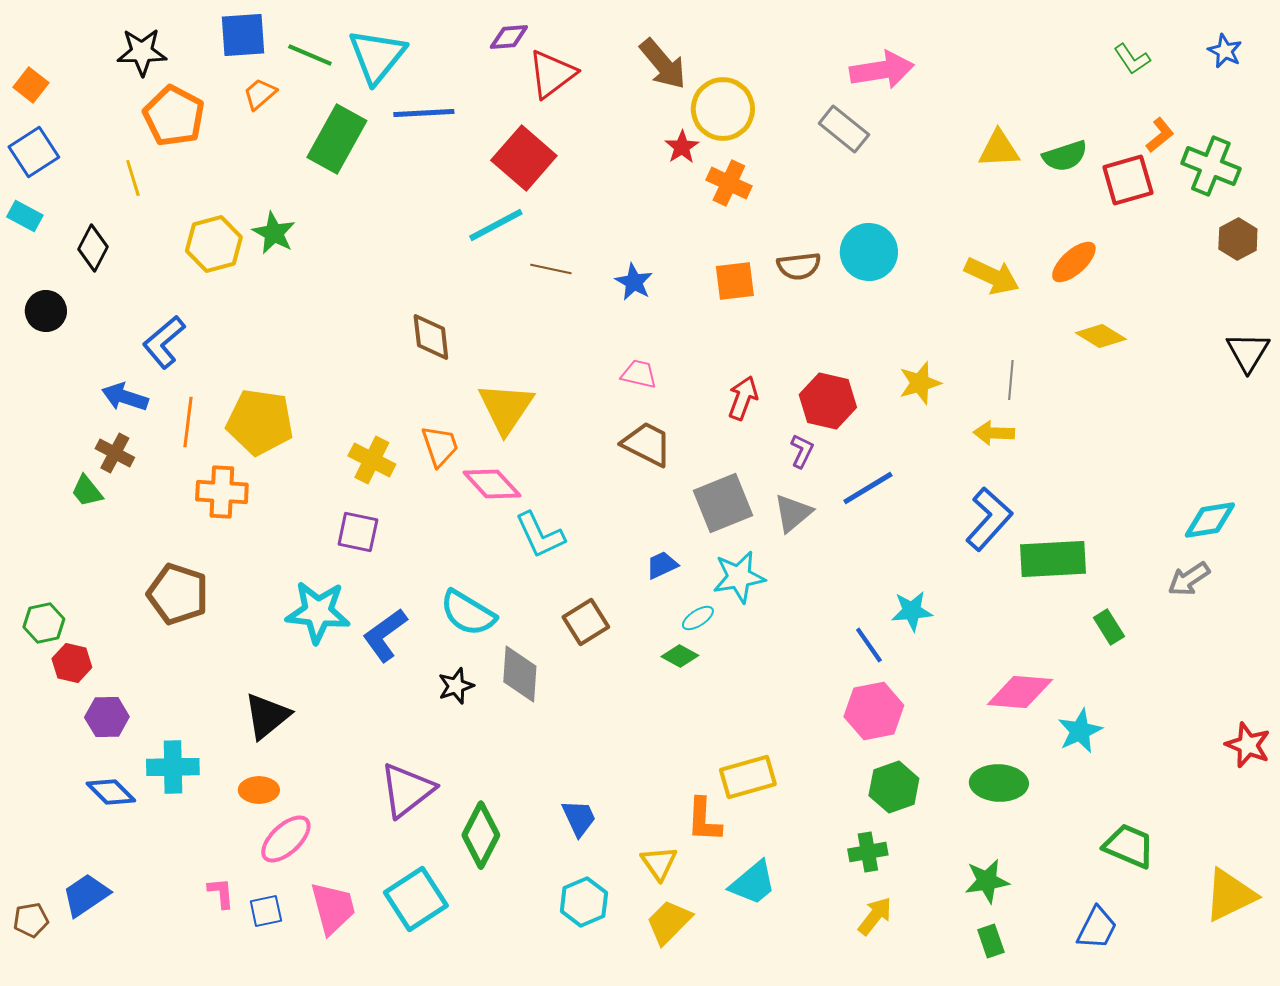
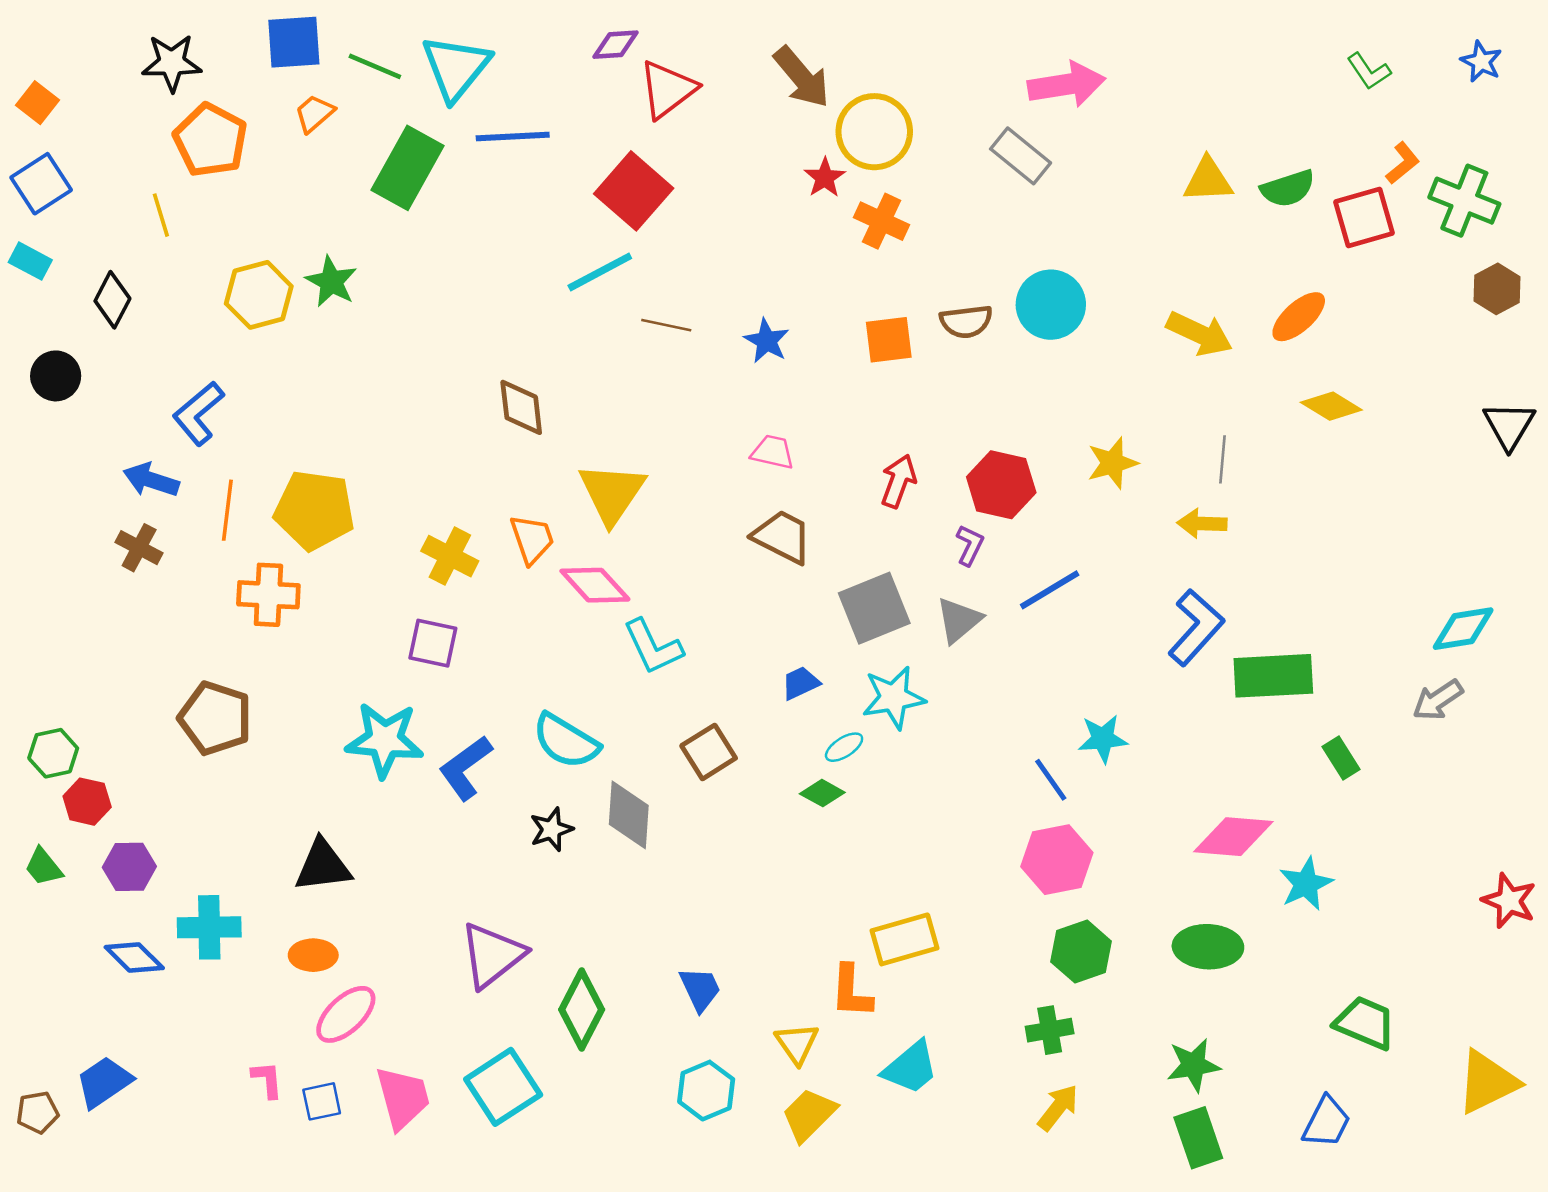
green trapezoid: (87, 491) -> (44, 867), moved
black triangle: (267, 716) -> (323, 866), turned 32
green rectangle: (991, 941) -> (1198, 1138), size x1.5

